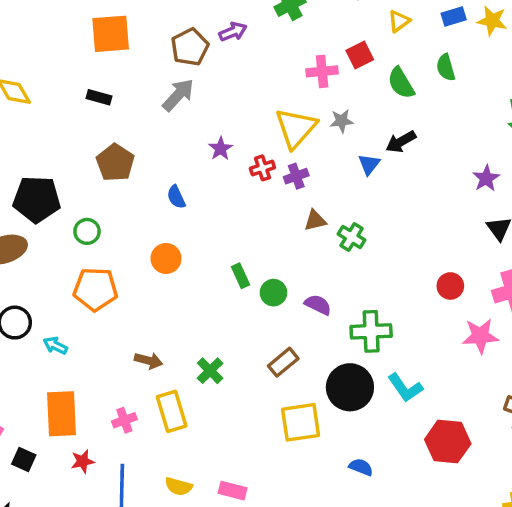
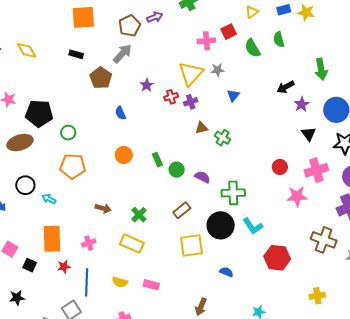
black arrow: (401, 142) -> (286, 87), moved
brown pentagon: (115, 163) -> (101, 78), moved
orange circle: (166, 258) -> (124, 155), moved
yellow rectangle: (172, 411) -> (132, 244), moved, turned -50

